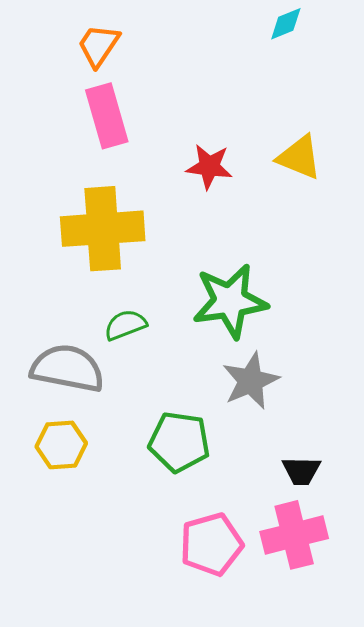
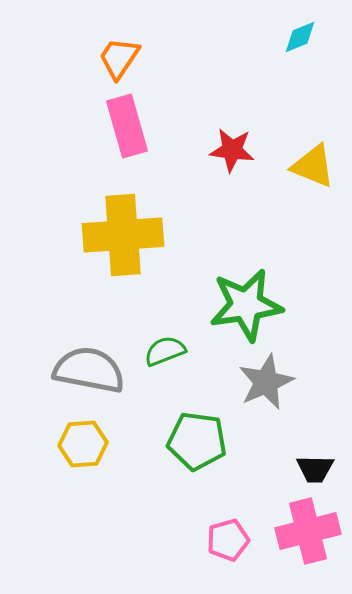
red star: (209, 167) -> (232, 150), moved
green semicircle: (125, 325) -> (165, 351), moved
pink pentagon: (211, 544) -> (228, 540), size x0.7

